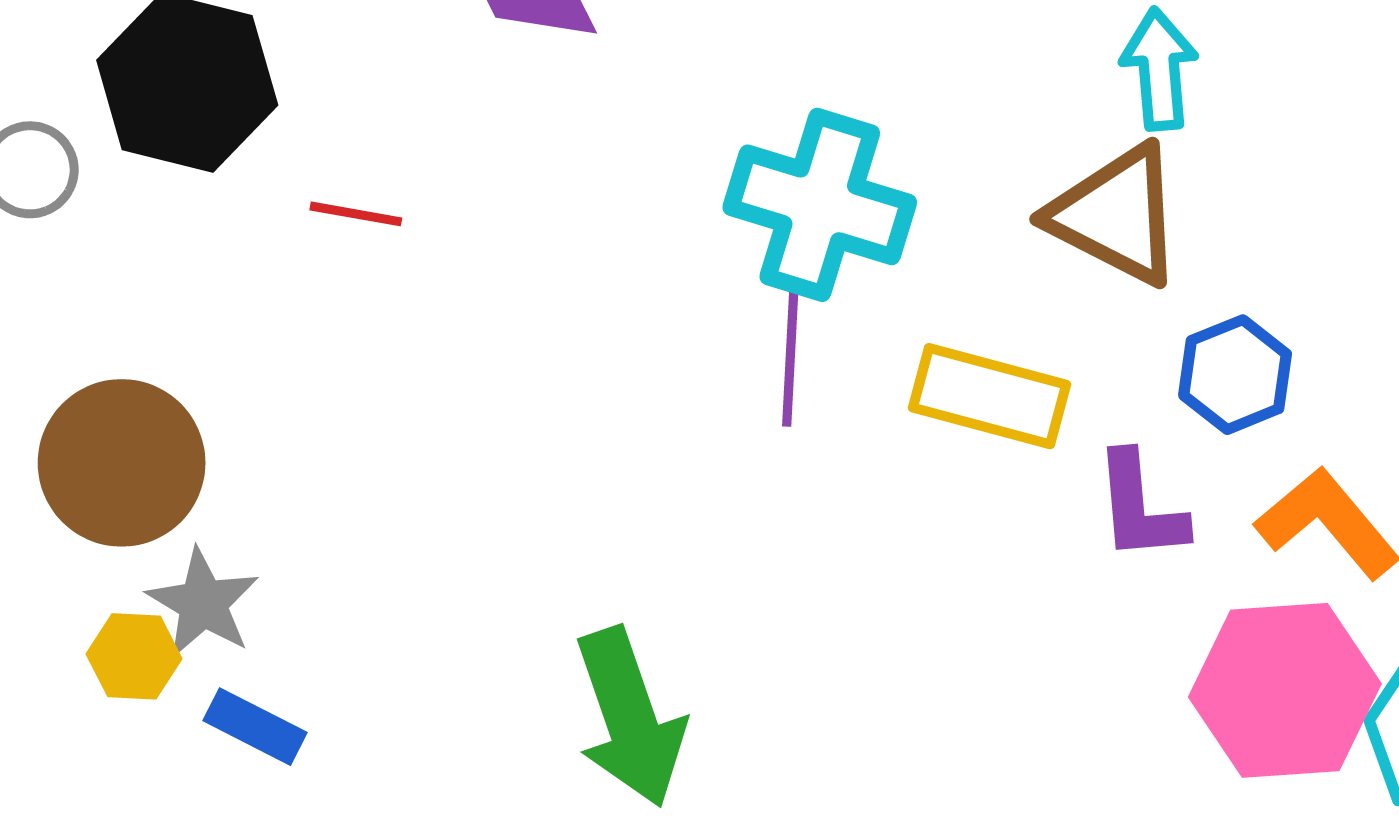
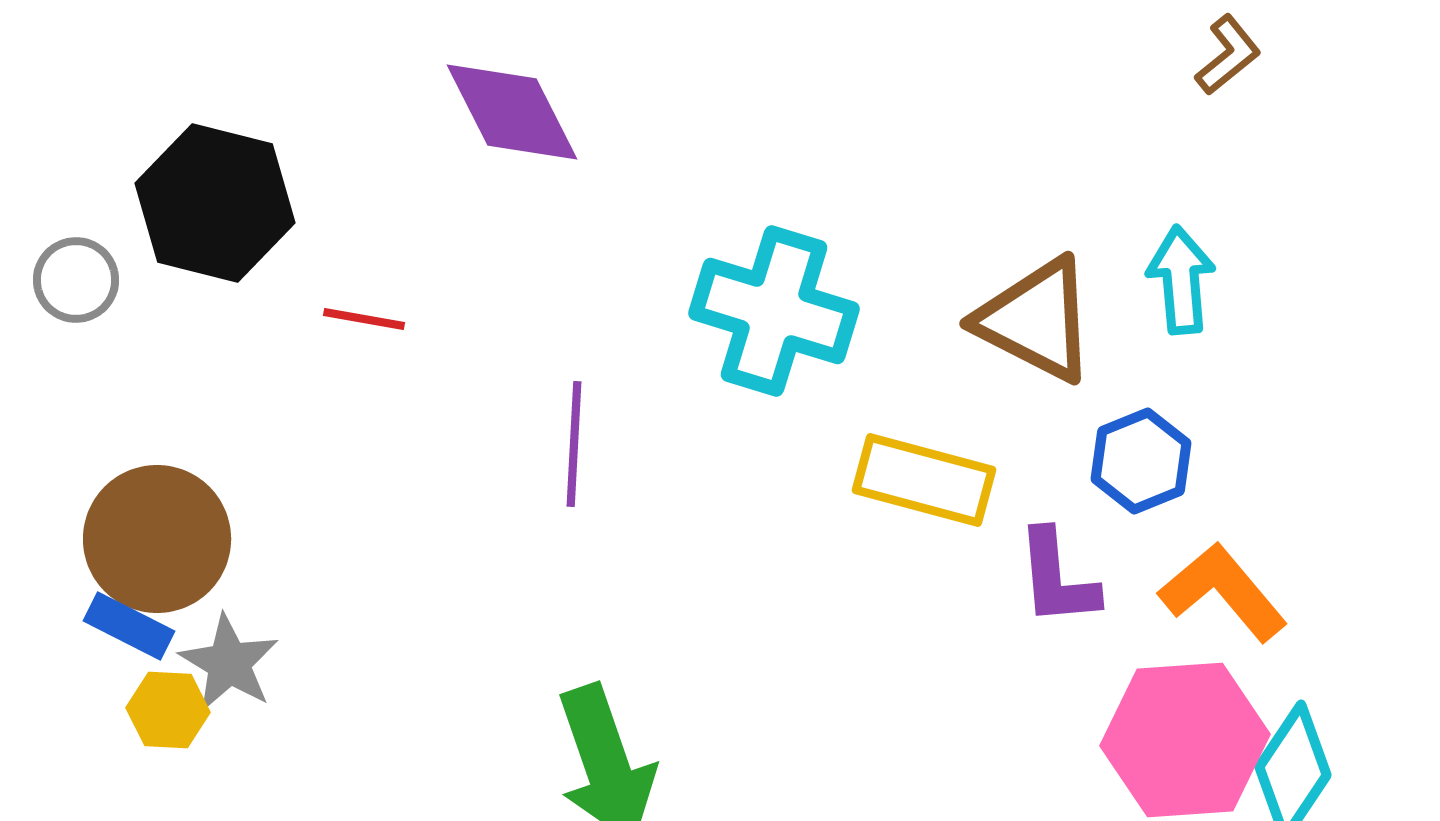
cyan arrow: (1159, 69) -> (1181, 280), moved
purple line: (790, 355) -> (574, 444), moved
blue rectangle: (255, 727) -> (129, 626), moved

